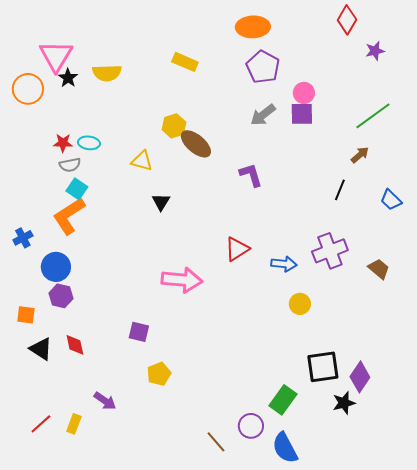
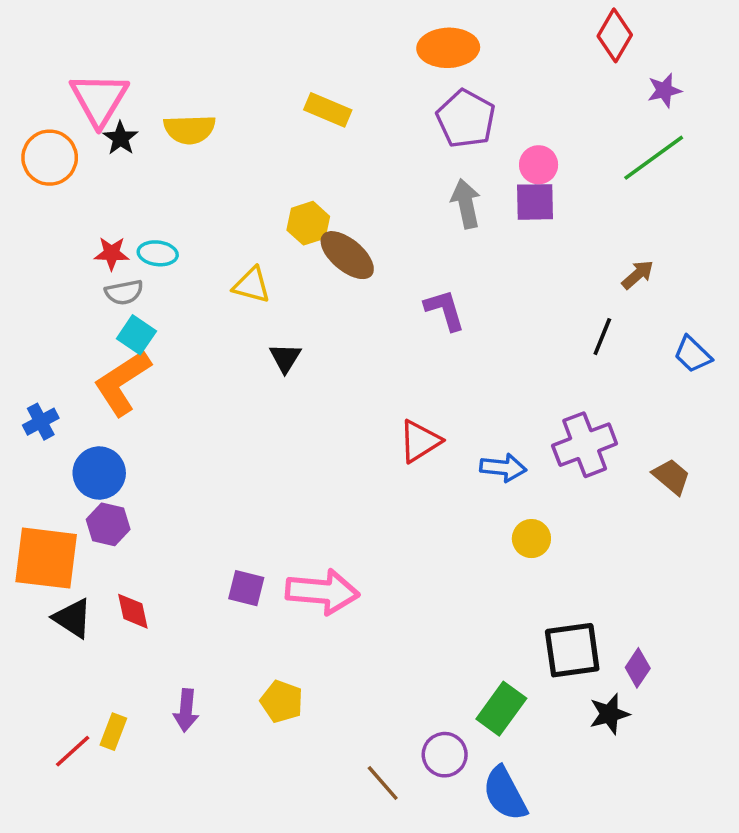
gray arrow: (263, 115) -> (466, 204), turned 116
green line: (373, 116) -> (654, 158), moved
pink arrow: (182, 280) -> (322, 592), moved
orange square: (26, 315) -> (46, 558), size x2.0
yellow pentagon: (159, 374) -> (282, 702), moved, turned -30
purple diamond: (360, 377) -> (638, 668), size x0.7
purple arrow: (105, 401) -> (186, 710), turned 60
yellow rectangle: (74, 424) -> (113, 732), moved

